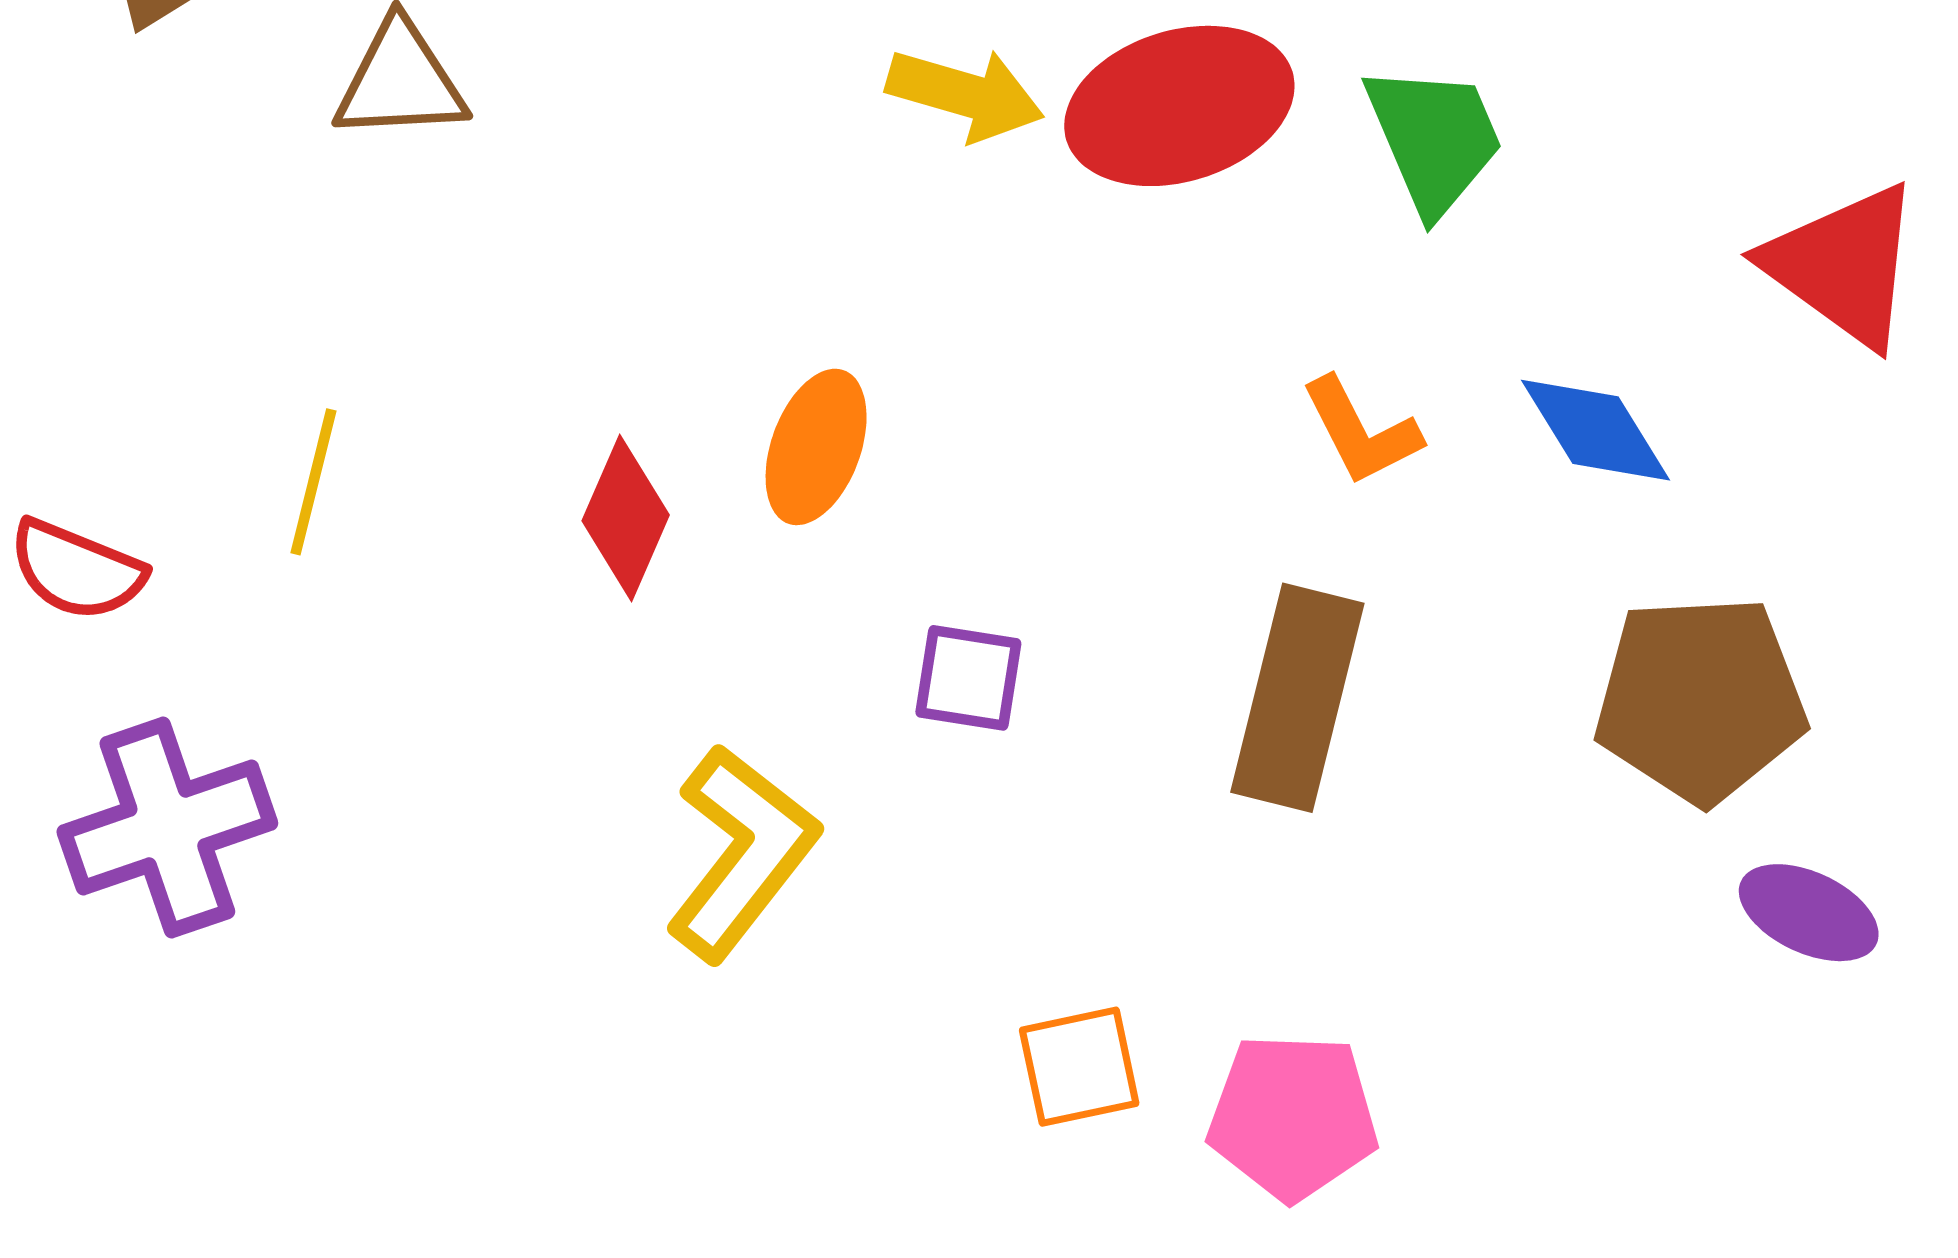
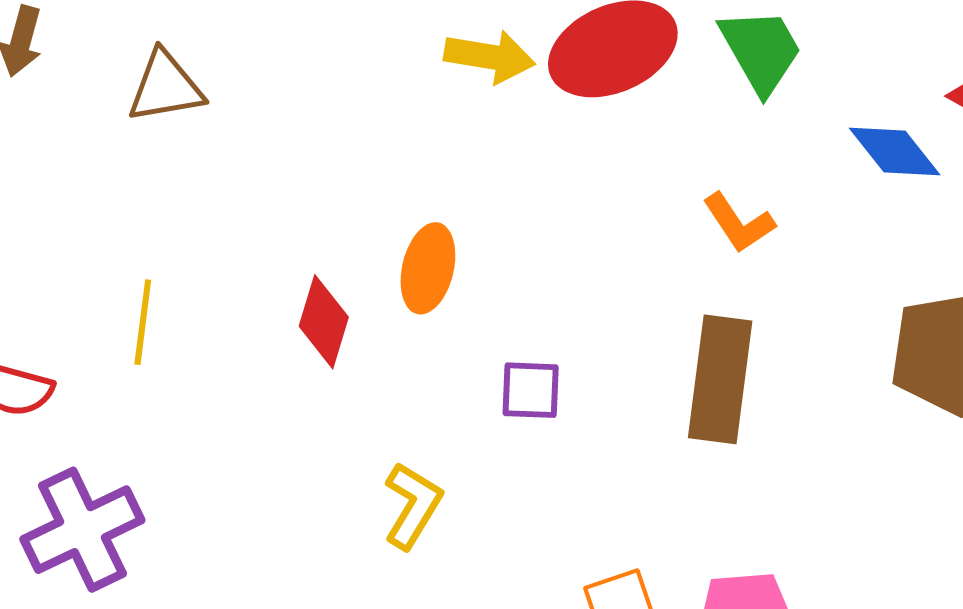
blue diamond: (1596, 430) -> (895, 151), moved
yellow L-shape: (742, 853) -> (413, 505), size x0.7

